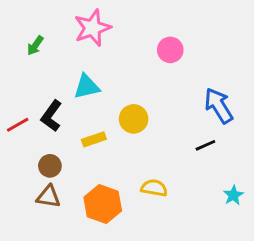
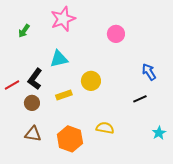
blue arrow: (219, 106) -> (149, 72), size x0.7
brown circle: (50, 166) -> (32, 103), moved

